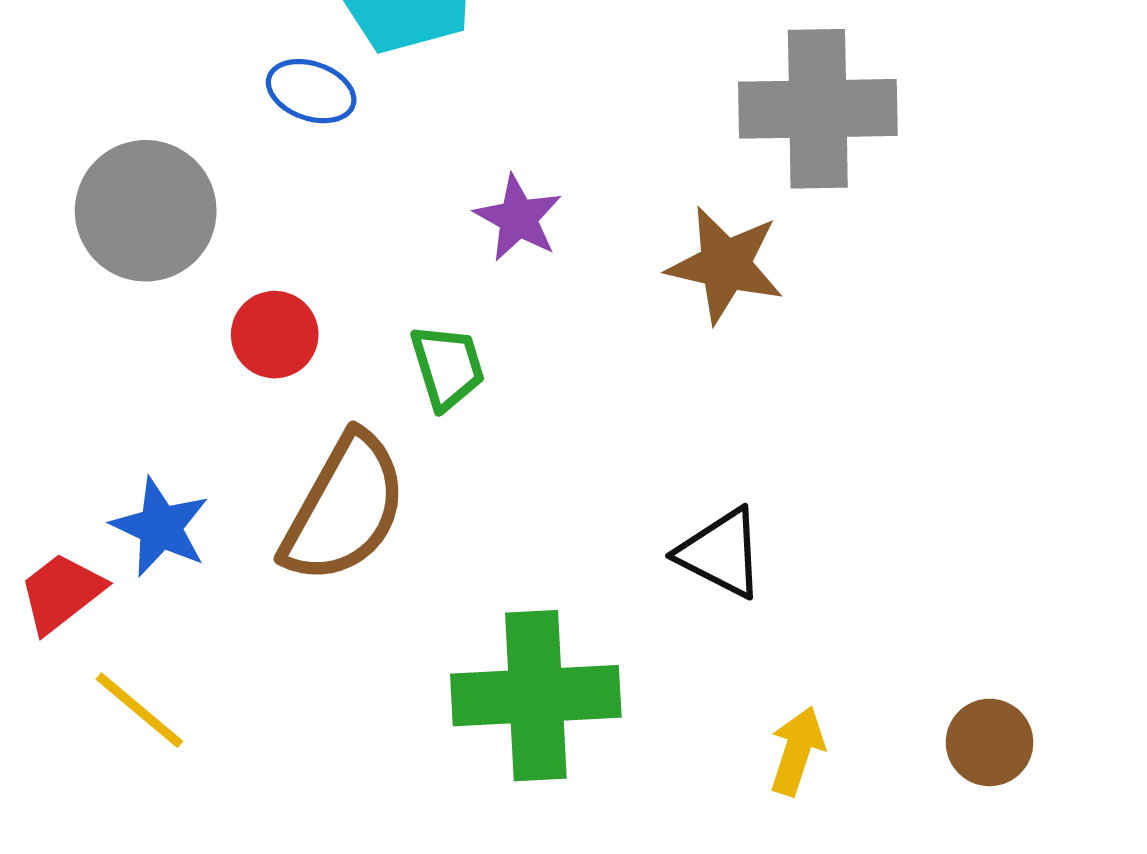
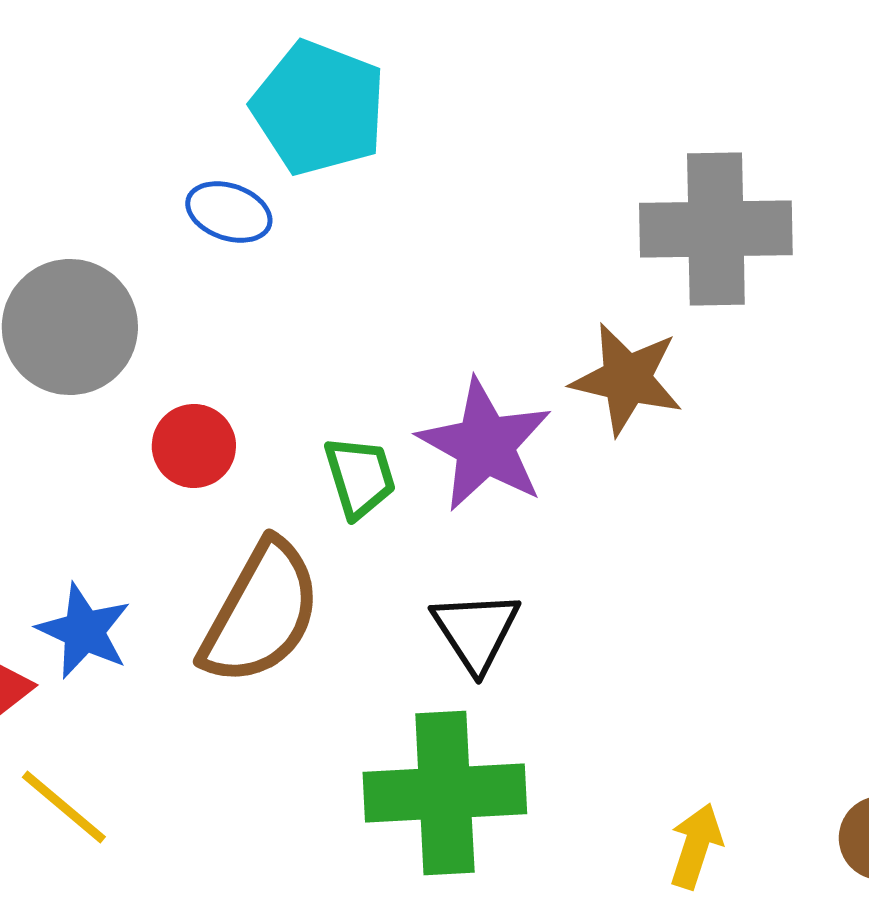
purple star: (518, 218) -> (485, 445), moved, size x1.6
black triangle: (721, 553) -> (476, 631), moved, turned 30

